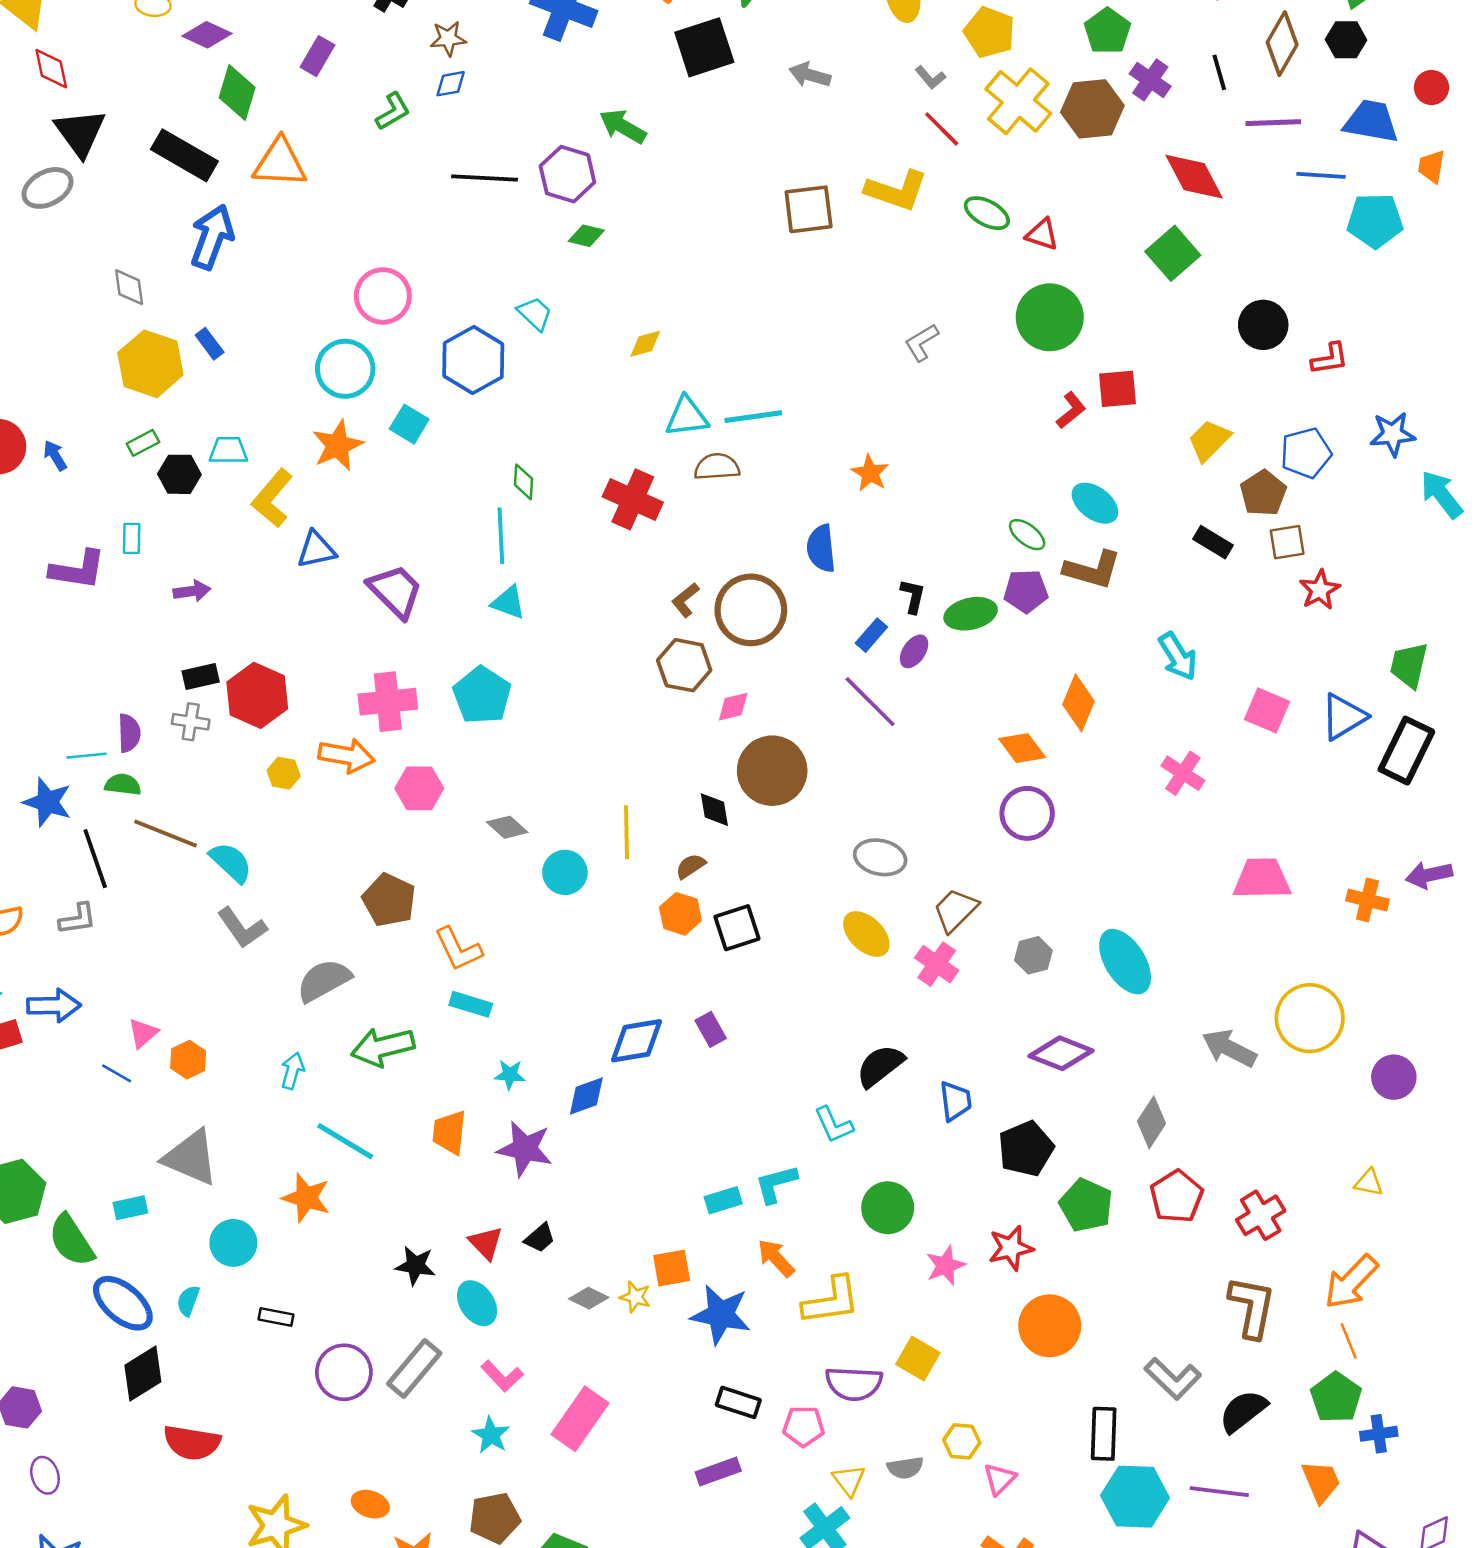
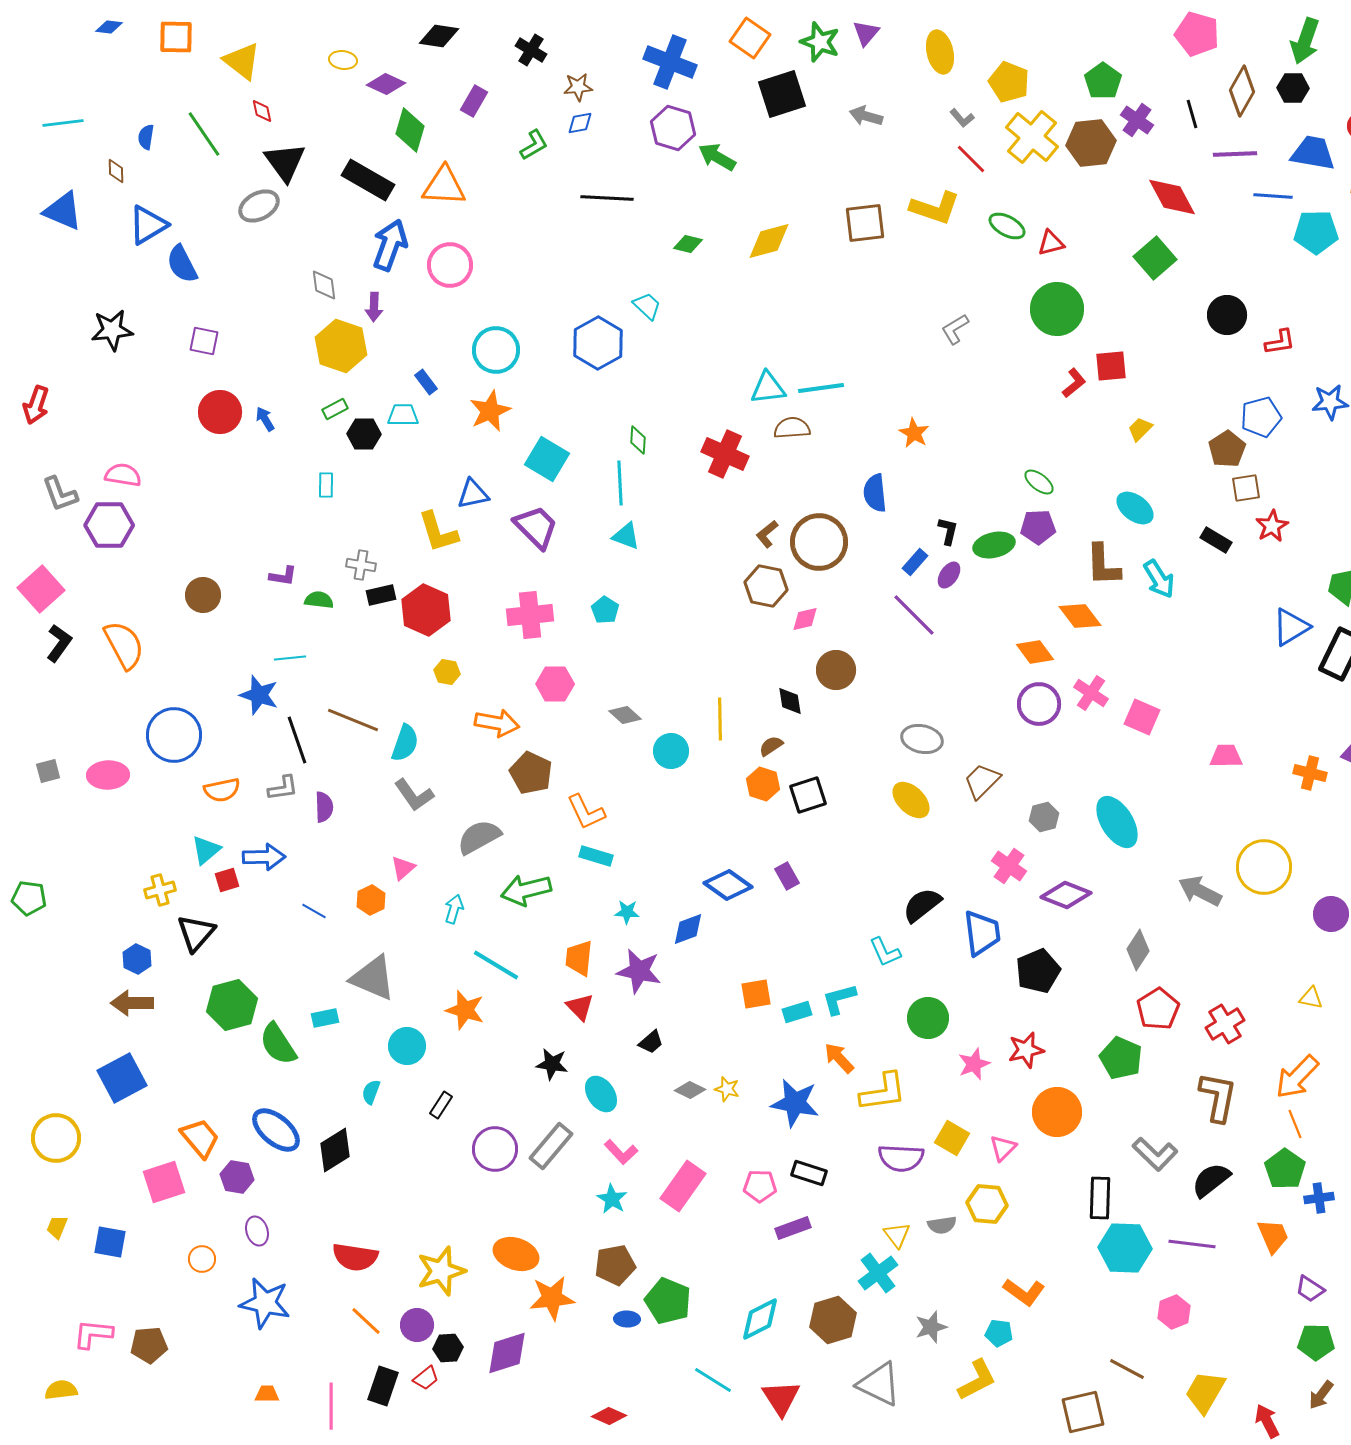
red diamond: (51, 69) -> (262, 111), size x0.7
purple hexagon: (567, 174) -> (673, 128), moved
red triangle: (1042, 234) -> (1051, 243), turned -32
pink circle: (383, 296) -> (450, 265), moved
blue rectangle: (210, 344) -> (426, 382), moved
yellow diamond: (645, 344) -> (769, 241), moved, size x1.6
cyan square: (409, 424) -> (547, 459), moved, size x1.4
yellow trapezoid: (1209, 440) -> (1140, 429), moved, size x0.7
yellow L-shape: (272, 498) -> (438, 532), moved, turned -57
cyan ellipse: (1095, 503) -> (1135, 508), moved
black rectangle: (1213, 542) -> (1216, 540), moved
purple L-shape: (78, 570) -> (283, 576), moved, size x0.6
brown L-shape: (1092, 570) -> (1103, 565), moved, turned 72
purple arrow: (192, 591) -> (374, 307), moved, turned 100
cyan pentagon: (482, 695) -> (605, 610), size x0.6
orange diamond: (1079, 703) -> (1080, 616), turned -60
pink square: (1267, 710) -> (1142, 717), moved
gray cross: (191, 722) -> (361, 565), moved
purple semicircle: (129, 733) -> (324, 807), moved
orange arrow: (346, 756) -> (497, 723), moved
brown circle: (772, 771) -> (836, 670), size x0.7
pink cross: (1183, 773) -> (1091, 693), moved
green semicircle: (123, 785) -> (319, 600), moved
cyan semicircle: (231, 862) -> (405, 743), turned 66
pink trapezoid: (1262, 879) -> (1226, 756), size x0.7
pink cross: (937, 964) -> (1009, 866), moved
pink triangle: (143, 1033) -> (403, 868), moved
blue diamond: (637, 1041) -> (728, 885), turned 45
blue trapezoid: (956, 1101) -> (982, 933), size x1.4
green pentagon: (1086, 1205) -> (1121, 1058), moved
red triangle: (486, 1243) -> (580, 1007), moved
orange square: (672, 1268) -> (756, 994), moved
blue ellipse: (123, 1303) -> (276, 1130), moved
black rectangle: (276, 1317) -> (441, 1105), turned -68
pink pentagon: (804, 1426) -> (760, 1186), moved
yellow hexagon: (962, 1441) -> (987, 1204), size x1.4
red semicircle: (192, 1443) -> (355, 1257), moved
pink triangle: (999, 1479) -> (1003, 1148), moved
orange ellipse: (370, 1504) -> (516, 1254), size x1.5

